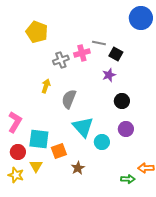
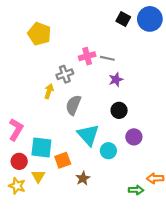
gray line: (99, 43) -> (107, 58), moved
black square: (116, 54) -> (123, 19), moved
gray cross: (61, 60) -> (65, 74), moved
black circle: (122, 101) -> (119, 110), moved

